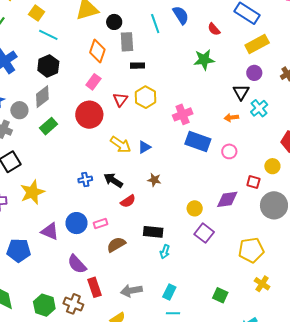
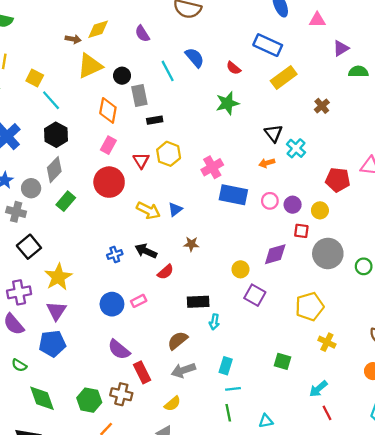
cyan line: (48, 35) -> (51, 100), turned 30
purple circle: (254, 73) -> (293, 205), moved
purple triangle: (50, 231) -> (56, 311), moved, turned 48
brown semicircle: (116, 245) -> (178, 340), moved

